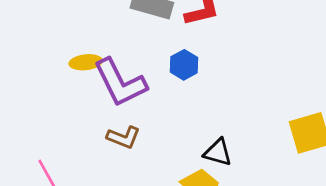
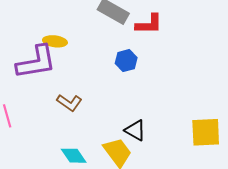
purple L-shape: (120, 83) -> (36, 62), moved, turned -87

